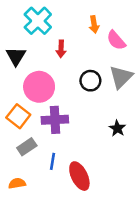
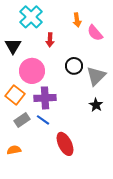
gray triangle: (121, 77) -> (96, 76), moved
blue line: (52, 161) -> (43, 120), moved, turned -64

